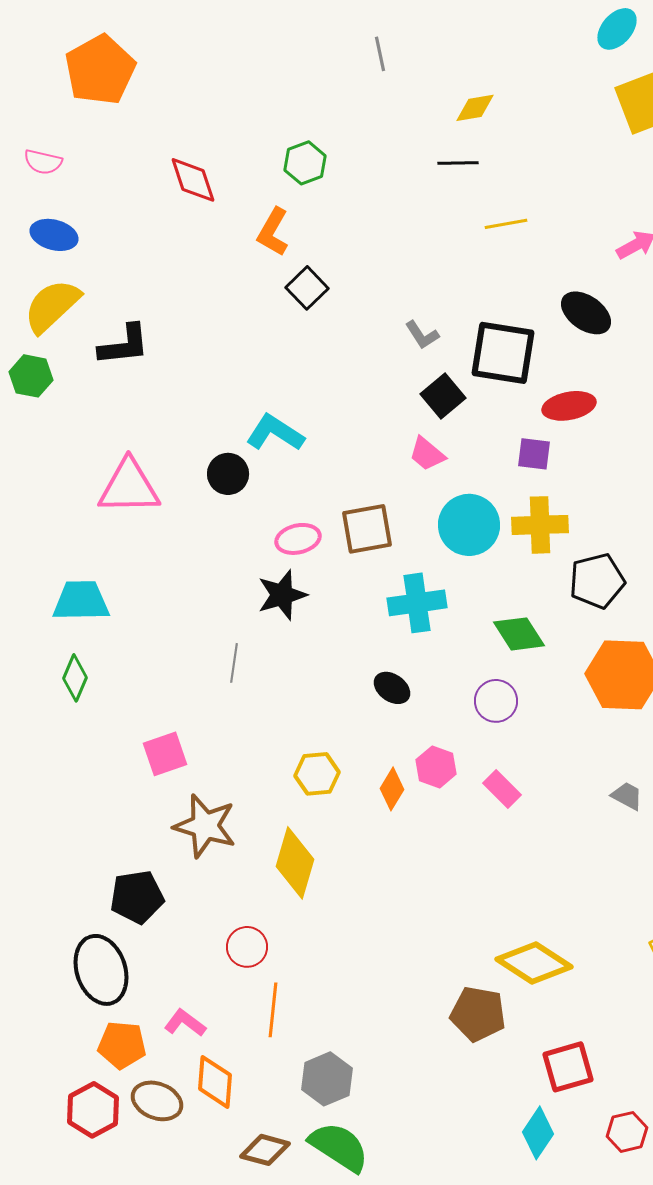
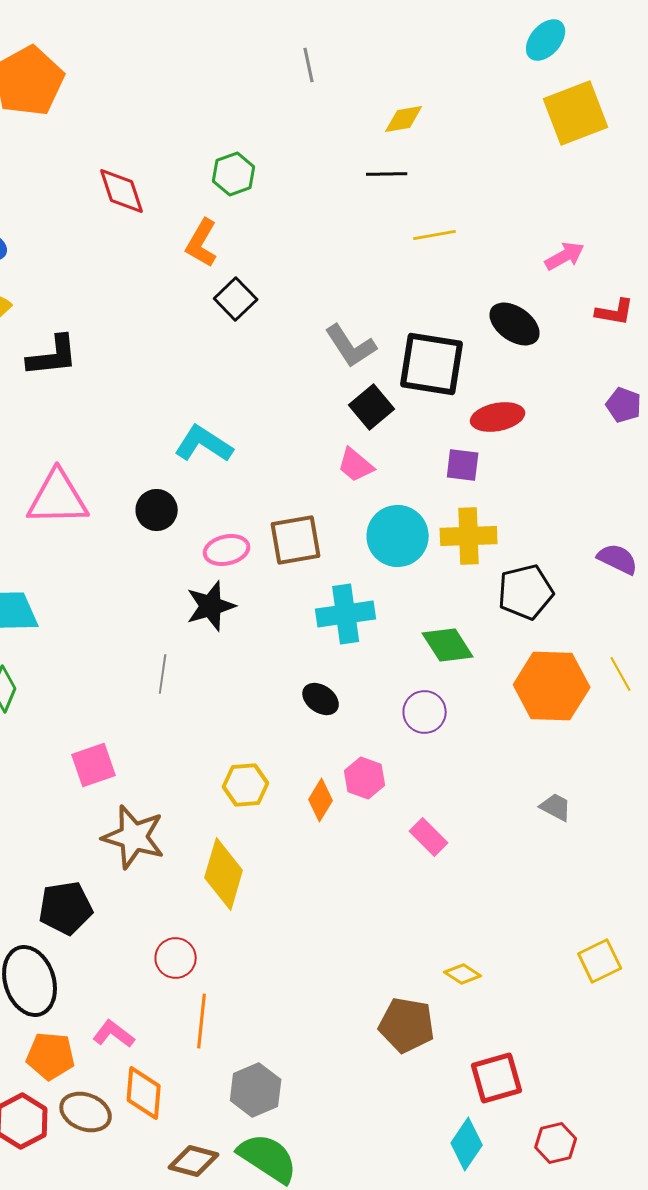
gray L-shape: (422, 335) -> (351, 346), size x1.5
black circle: (228, 474) -> (157, 510), moved
pink rectangle: (502, 789) -> (429, 837), moved
yellow diamond: (534, 963) -> (463, 974), size x0.5

